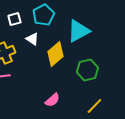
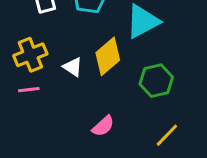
white triangle: (32, 39) -> (73, 67), moved

